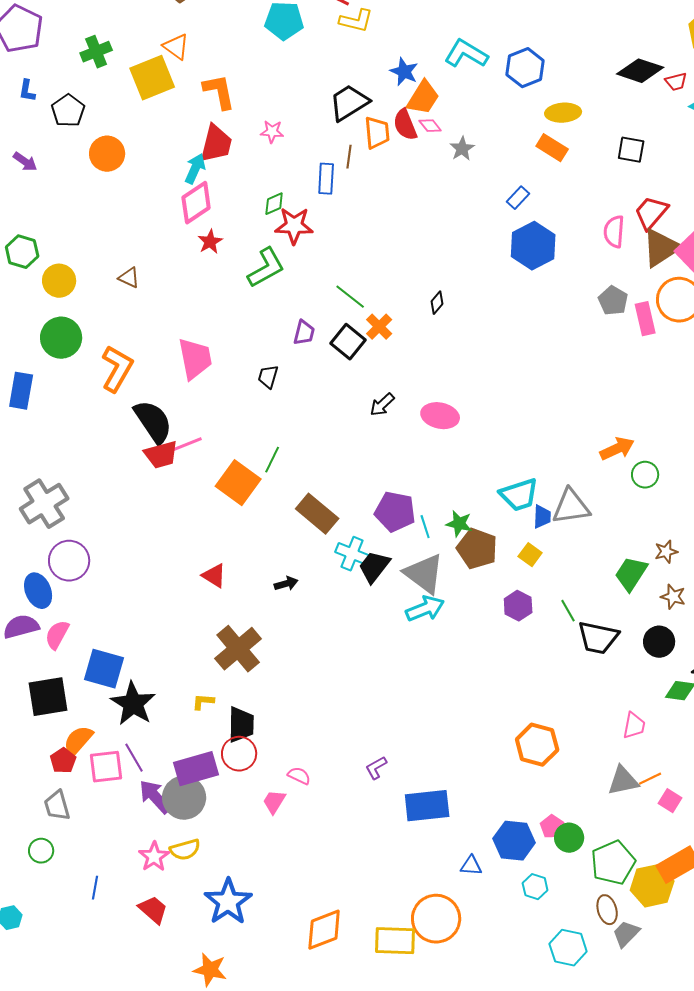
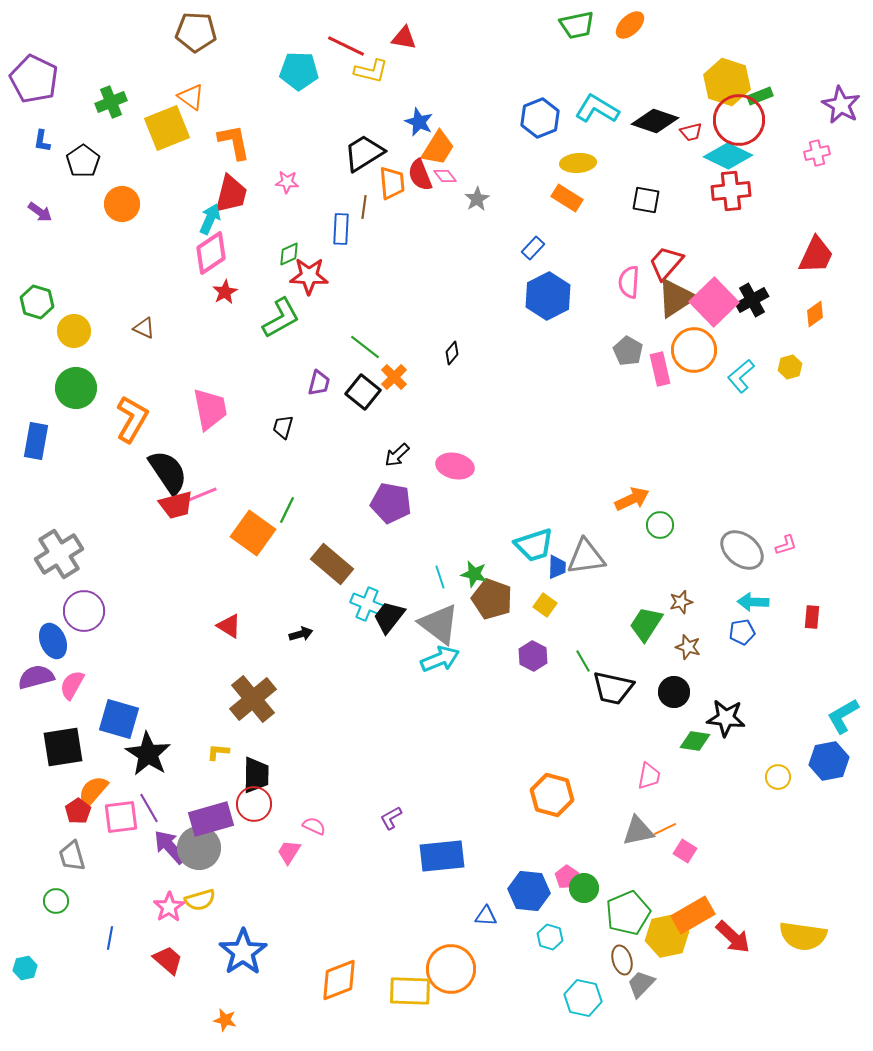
cyan L-shape: (466, 54) -> (597, 109), moved
purple pentagon: (395, 512) -> (391, 503), moved
orange star: (210, 970) -> (225, 1020), size x0.7

